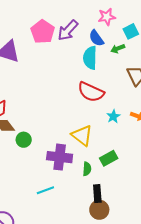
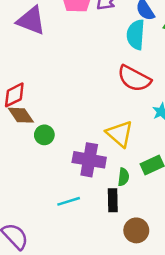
black rectangle: (97, 194) -> (113, 200), moved

